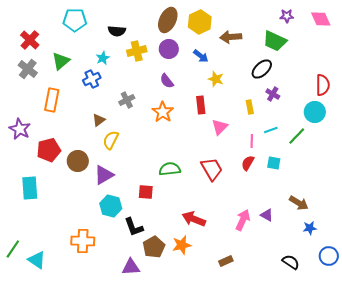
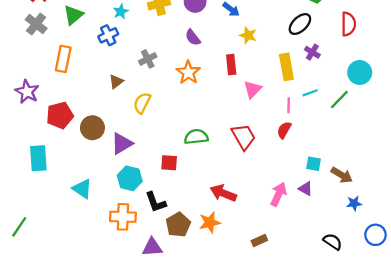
red semicircle: (323, 85) -> (348, 24), moved
yellow rectangle: (250, 107) -> (286, 67), size x1.6
yellow semicircle: (111, 140) -> (142, 103), moved
cyan square: (274, 163) -> (313, 164), moved
orange cross: (83, 241) -> (123, 217), moved
cyan triangle: (37, 260) -> (82, 189), moved

